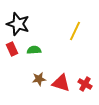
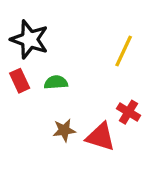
red cross: (85, 84) -> (129, 112), moved

